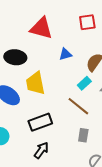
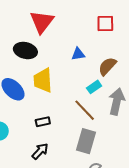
red triangle: (41, 28) -> (42, 22), moved, turned 45
black rectangle: (40, 122) -> (43, 122), size x0.6
gray rectangle: (83, 135) -> (86, 141), size x1.6

